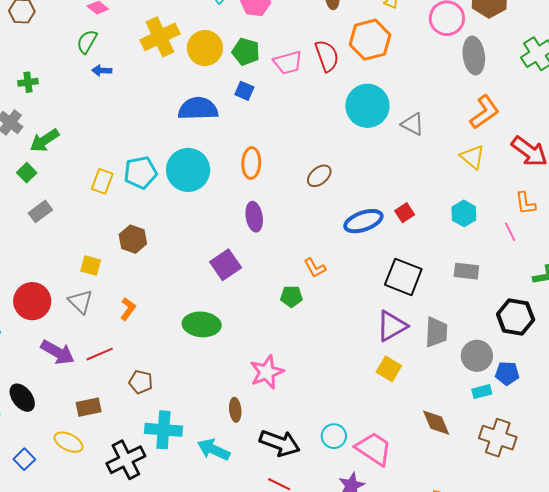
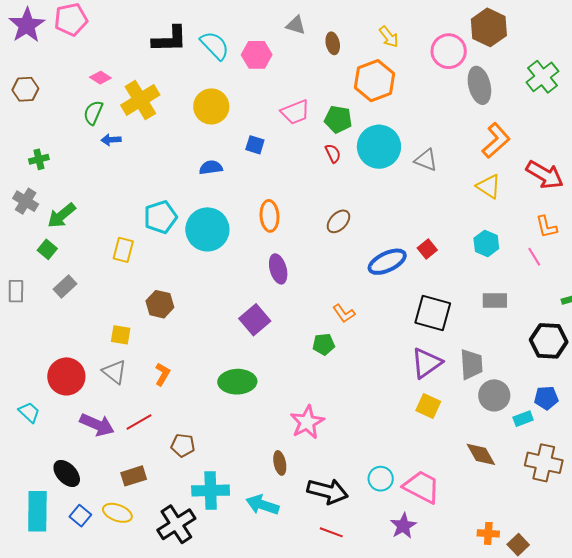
yellow cross: (160, 37) -> (140, 100), moved
green pentagon: (246, 52) -> (338, 119), moved
red semicircle: (327, 56) -> (333, 153), moved, size x0.6
blue semicircle: (198, 109) -> (211, 167), size x0.6
cyan pentagon: (140, 173) -> (160, 217), moved
gray circle: (477, 356) -> (494, 395), moved
blue square: (24, 459) -> (80, 516), moved

